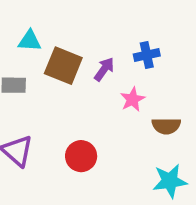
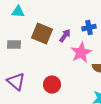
cyan triangle: (30, 41) -> (18, 12), moved
pink star: (133, 99) -> (81, 53), size x1.5

